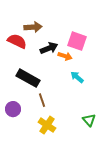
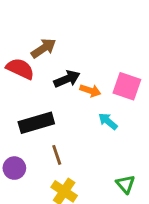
brown arrow: (33, 27) -> (44, 48), turned -30
pink square: (77, 41) -> (127, 86), moved
black rectangle: (28, 78) -> (36, 123), turned -45

